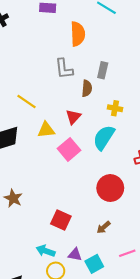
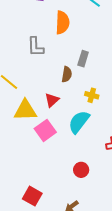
gray L-shape: (64, 69) -> (35, 47), moved
yellow triangle: (46, 130) -> (25, 110), size x1.4
red circle: (110, 188) -> (81, 170), size x0.6

